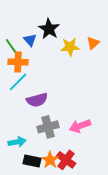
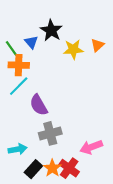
purple semicircle: (37, 100) -> (39, 105), turned 75
pink arrow: (80, 126) -> (91, 147), moved
black rectangle: (32, 161) -> (33, 169), turned -60

